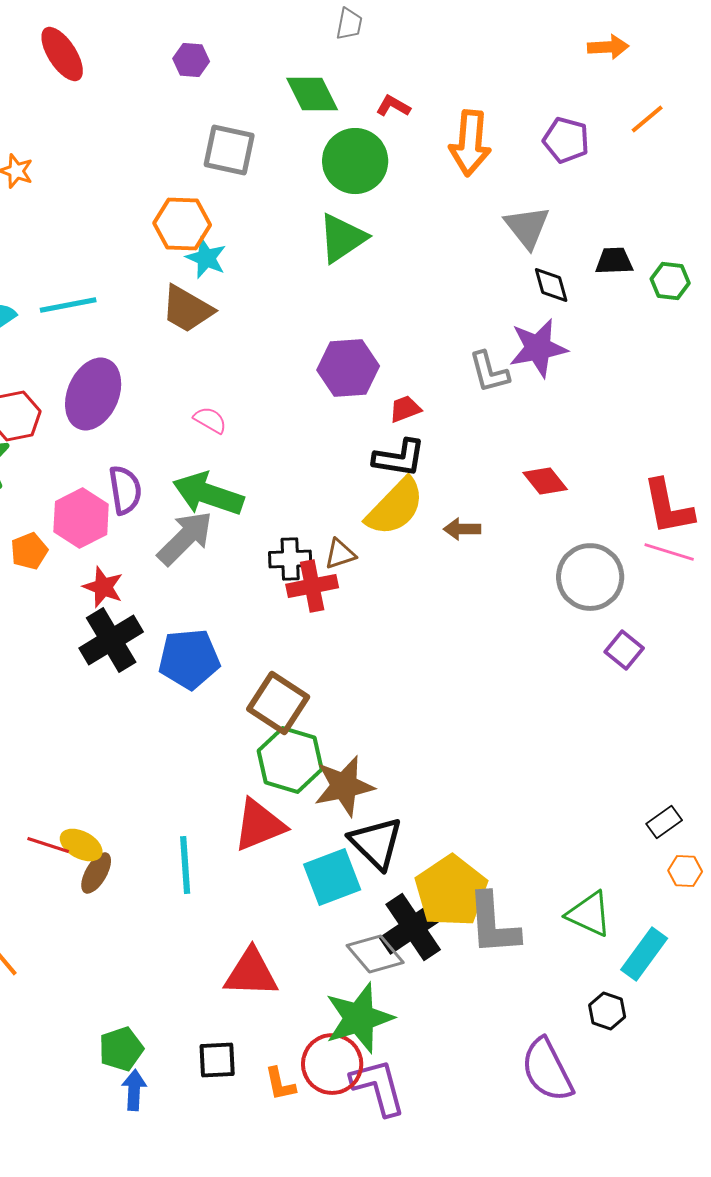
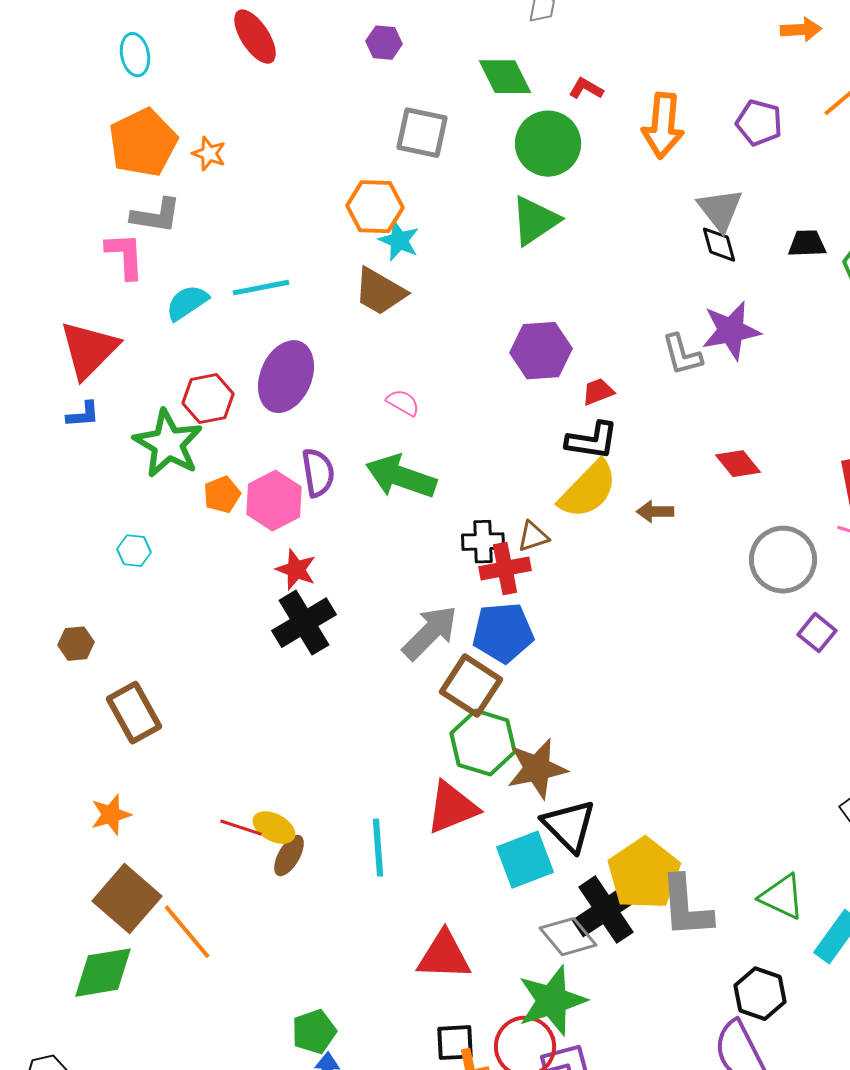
black diamond: (551, 285) -> (719, 245), moved
gray arrow: (185, 538) -> (430, 633), moved
orange pentagon: (29, 551) -> (222, 495), moved
blue pentagon: (189, 659) -> (503, 633), moved
black hexagon: (607, 1011) -> (760, 994), moved, size x1.4
black square: (217, 1060) -> (455, 1043), moved

